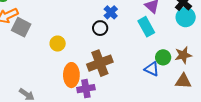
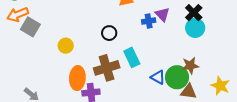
blue cross: (111, 12) -> (149, 21), moved, turned 32
cyan rectangle: (146, 27) -> (132, 57), moved
green circle: (163, 57) -> (177, 77), moved, size x1.5

